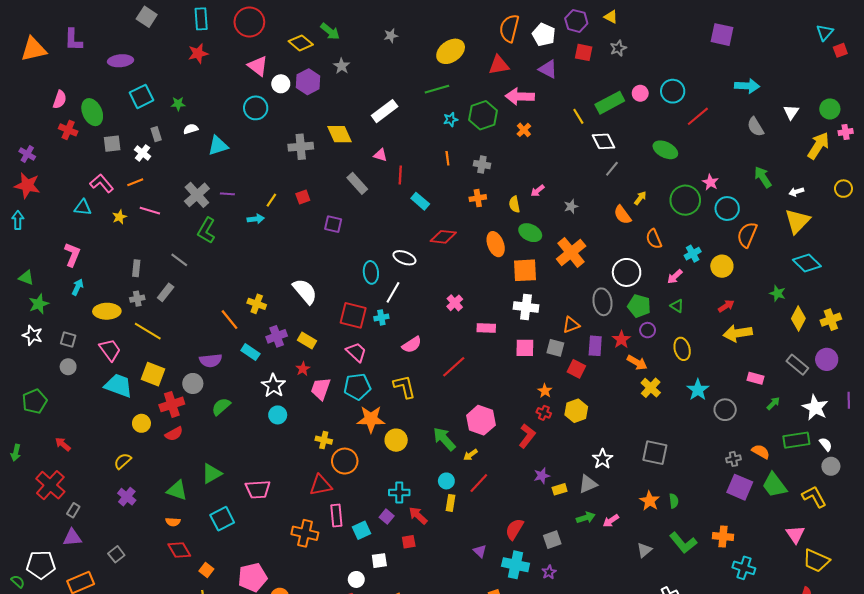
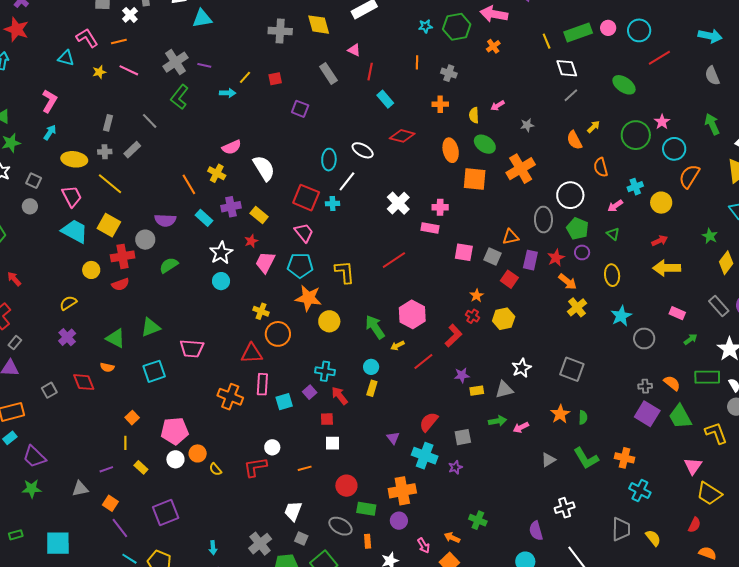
pink cross: (455, 303) -> (440, 207), moved, turned 35
white cross: (526, 307) -> (398, 203), moved, turned 30
pink semicircle: (412, 345) -> (232, 147), moved
red line: (479, 483) -> (423, 361), moved
red diamond: (179, 550) -> (84, 382), moved
white square: (379, 561) -> (333, 443), moved

